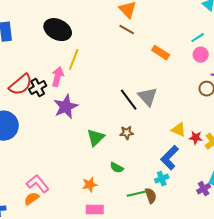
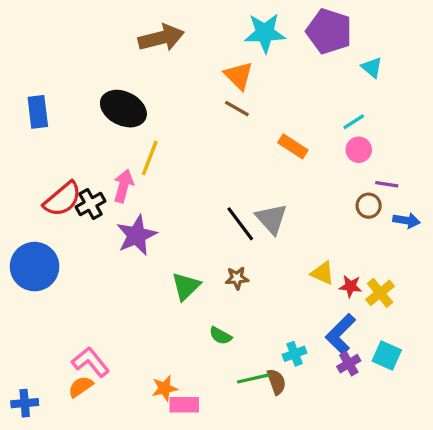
blue L-shape: (170, 158) -> (341, 334), moved
orange star: (90, 185) -> (165, 388), moved
purple cross: (204, 189) -> (349, 364), moved

